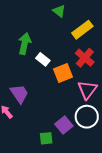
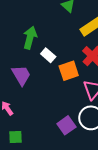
purple trapezoid: (19, 94) -> (21, 75), moved
green square: (46, 138) -> (16, 137), moved

